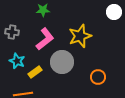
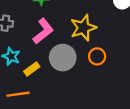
orange circle: (98, 77) -> (97, 56), moved

